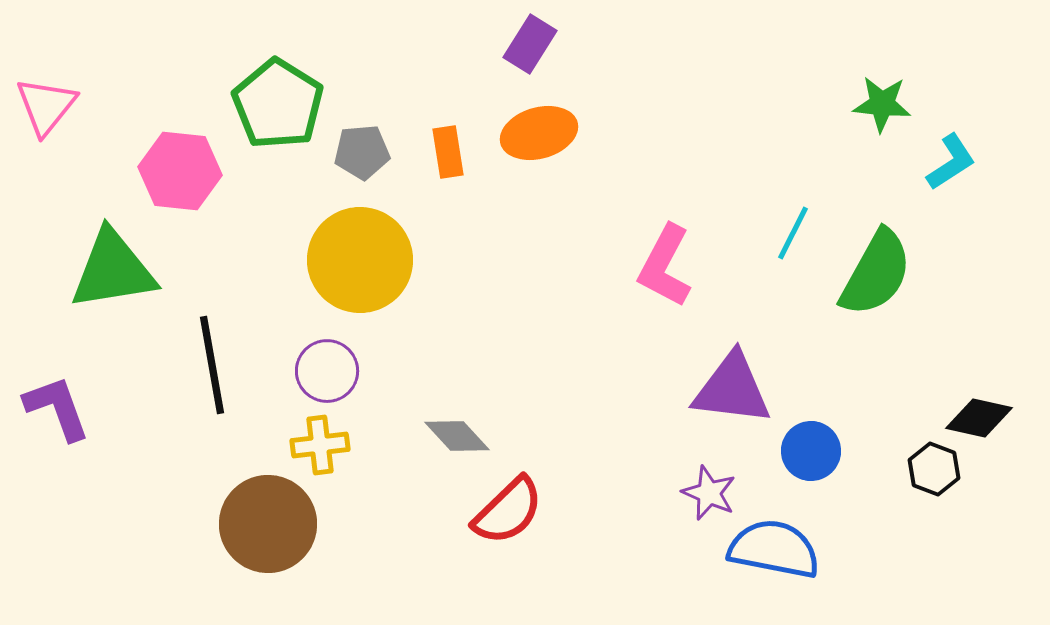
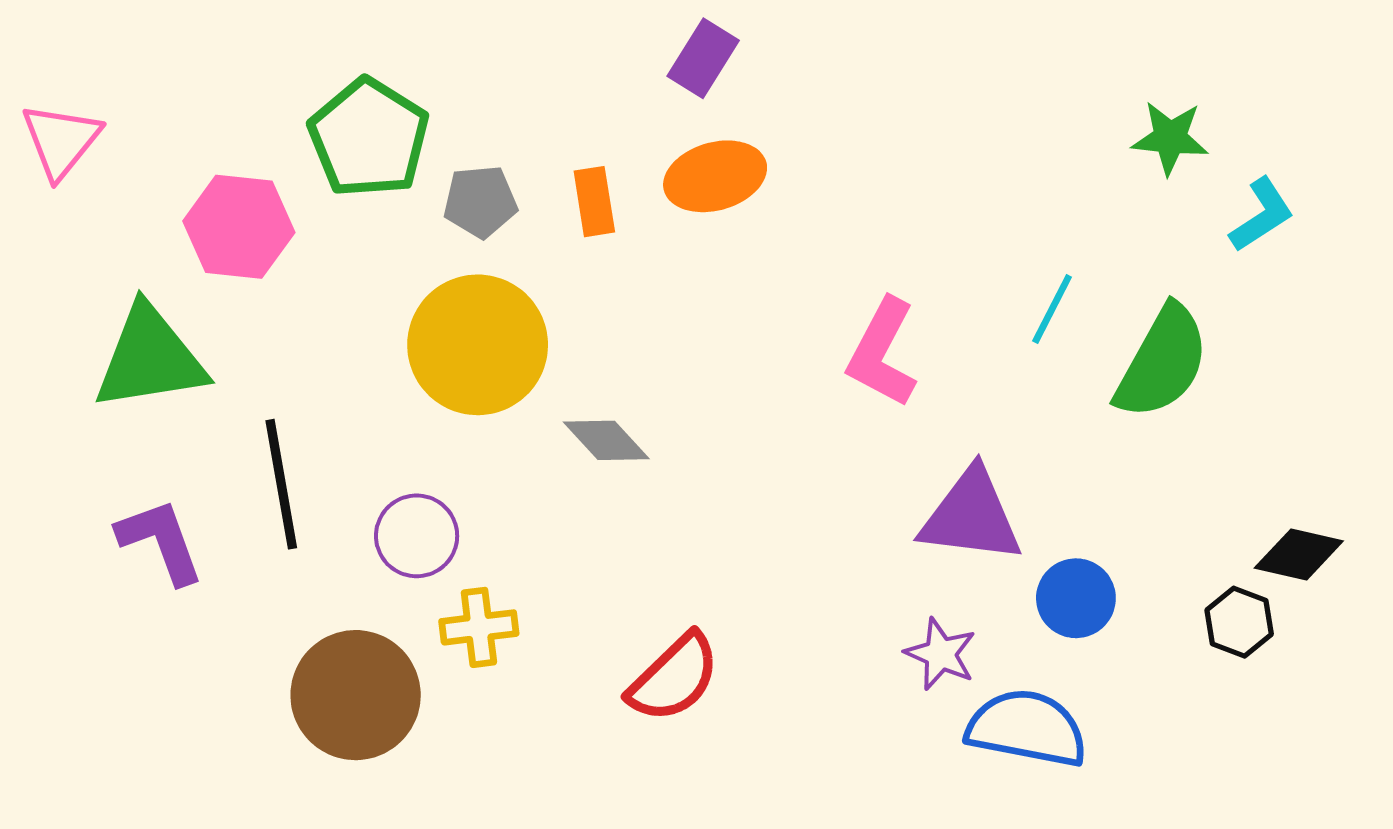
purple circle: (327, 371) -> (417, 536), moved
purple L-shape: (57, 408) -> (161, 541), moved
gray diamond: (457, 436) -> (606, 440), moved
yellow cross: (320, 445) -> (479, 627), moved

